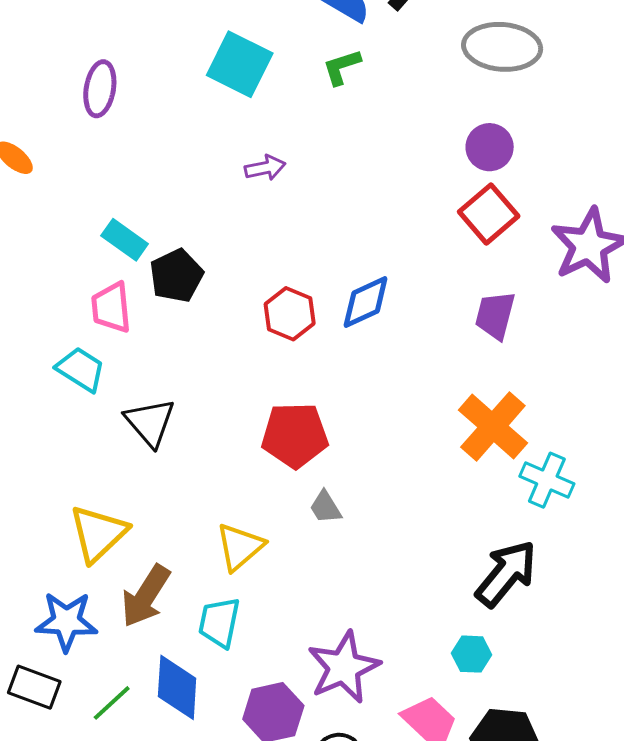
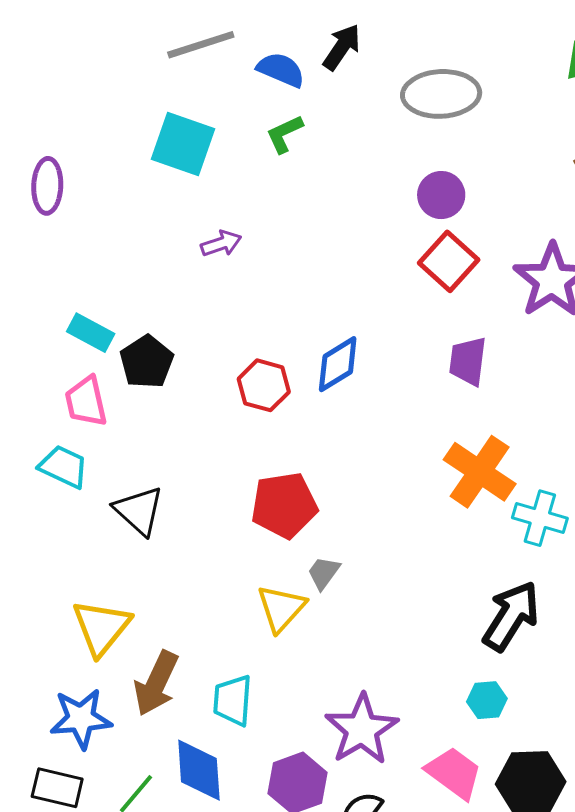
gray trapezoid: (326, 507) -> (324, 573), turned 75
yellow triangle: (240, 547) -> (281, 608), moved

